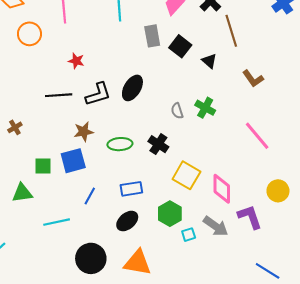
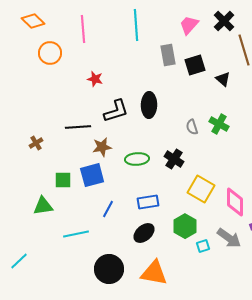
black square: (180, 46) -> (195, 65), turned 35
black ellipse: (132, 88) -> (149, 105), turned -30
black line: (59, 95) -> (78, 127), moved

